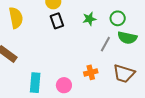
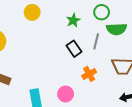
black rectangle: (57, 21) -> (74, 49), moved

